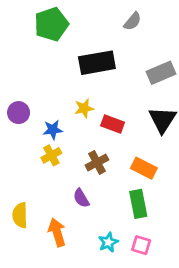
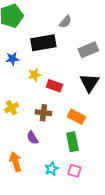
gray semicircle: (133, 21) -> (65, 22), moved
blue star: (53, 130) -> (12, 59), moved
brown cross: (97, 162) -> (43, 113), turned 35

